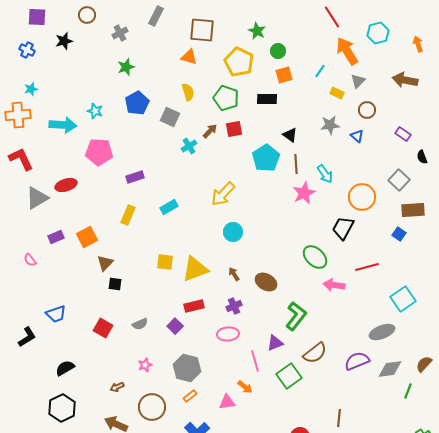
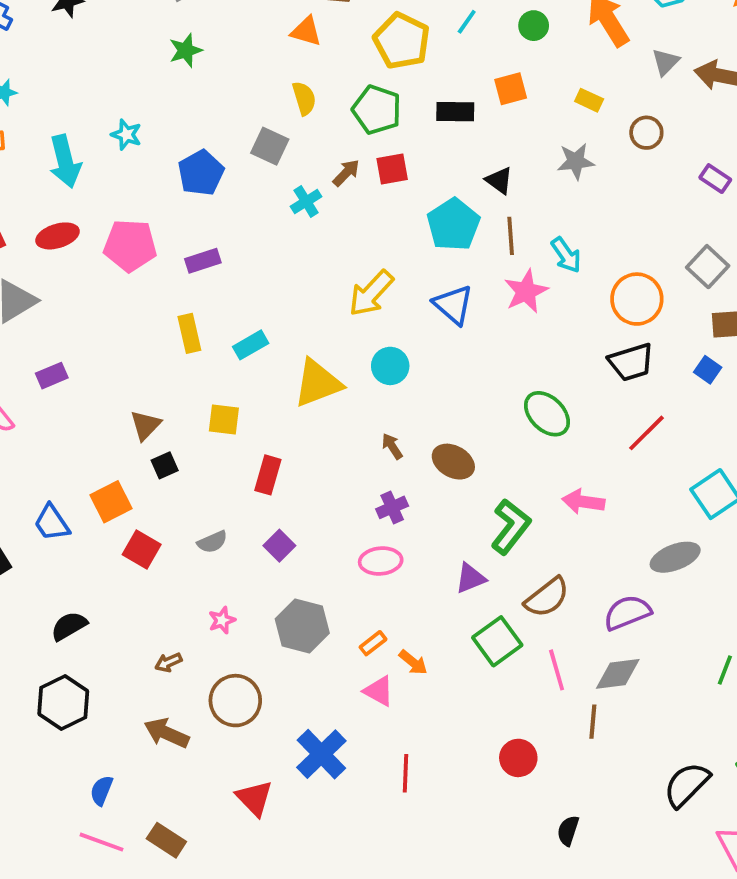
green circle: (278, 51) -> (534, 26), moved
cyan line: (320, 71) -> (467, 22), moved
orange square: (284, 75) -> (511, 89), moved
gray triangle: (358, 81) -> (666, 62), moved
blue pentagon: (137, 103) -> (201, 173), moved
cyan arrow: (63, 125) -> (65, 161), turned 72
blue triangle: (357, 136) -> (453, 305), moved, size x1.6
pink pentagon: (99, 152) -> (130, 245), moved
red ellipse: (66, 185) -> (57, 236), moved
cyan rectangle: (169, 207) -> (251, 345), moved
yellow rectangle: (128, 215) -> (189, 333), turned -36
black trapezoid: (343, 228) -> (631, 362), moved, turned -135
orange square: (87, 237) -> (111, 502), moved
yellow square: (165, 262) -> (224, 419), moved
red line: (367, 267) -> (646, 433), turned -30
yellow triangle: (195, 269) -> (318, 383), moved
black square: (115, 284) -> (165, 465), turned -32
pink arrow: (334, 285) -> (583, 502), moved
red rectangle: (194, 306) -> (268, 475), moved, turned -60
blue trapezoid: (56, 314) -> (52, 523), turned 75
pink line: (255, 361) -> (557, 670), moved
gray diamond: (390, 369) -> (618, 674), moved
orange rectangle: (190, 396) -> (373, 643), moved
pink triangle: (227, 402) -> (379, 691), turned 36

